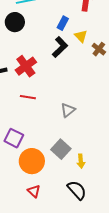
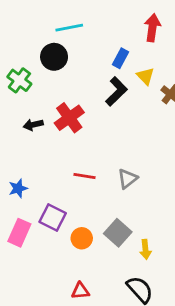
red line: (28, 97) -> (84, 176), moved
orange circle: (32, 161) -> (82, 238), moved, size x0.6
red triangle: (34, 191) -> (80, 291), turned -48

